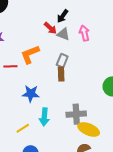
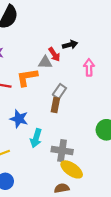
black arrow: (63, 16) -> (70, 45), turned -152
gray triangle: (63, 34) -> (45, 62), moved, turned -32
cyan arrow: (44, 117) -> (36, 138), moved

